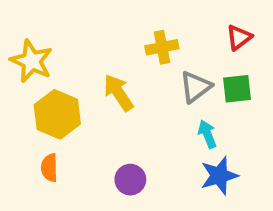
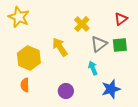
yellow cross: (162, 47) -> (82, 24), turned -35
yellow star: (32, 61) -> (19, 17), moved
cyan arrow: (207, 134) -> (93, 68), moved

